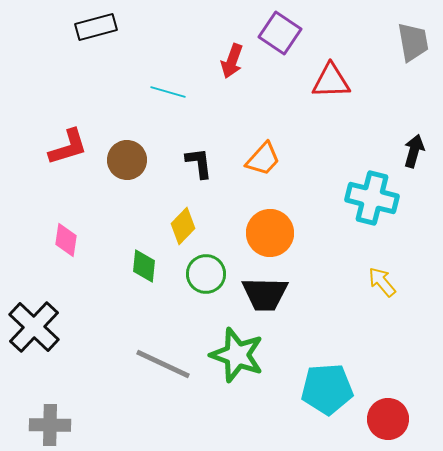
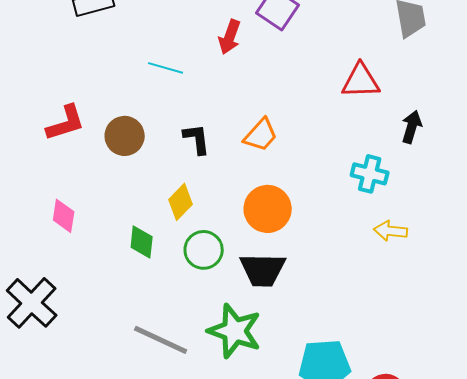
red triangle: (331, 81) -> (361, 81), moved
cyan cross: (372, 198) -> (370, 174), size x0.7
yellow arrow: (382, 282) -> (391, 231), moved, turned -44

